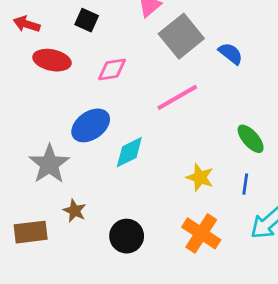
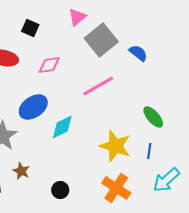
yellow star: (200, 177) -> (115, 146), size x1.5
black circle: (127, 236) -> (60, 190), size x0.7

